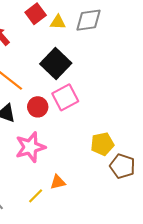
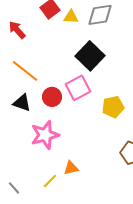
black square: (56, 64) -> (90, 56), moved
yellow pentagon: (102, 144) -> (113, 107), moved

